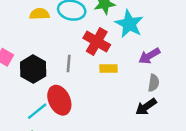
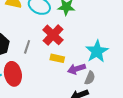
cyan star: (129, 24) -> (97, 51), moved
purple arrow: (149, 56) -> (76, 69), moved

